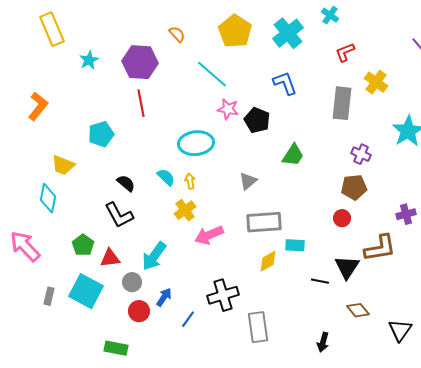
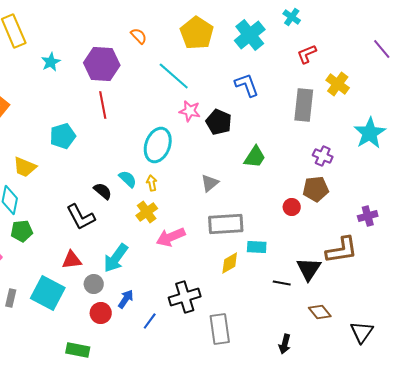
cyan ellipse: (196, 143) -> (158, 145), turned -64
black semicircle: (126, 183) -> (103, 191), moved
red circle: (342, 218) -> (292, 207), moved
green pentagon: (83, 245) -> (22, 231), moved, turned 30

